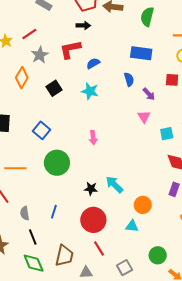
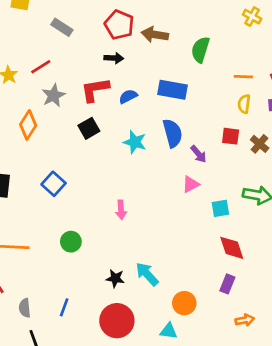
blue rectangle: (141, 53) -> (172, 90), moved
blue semicircle: (93, 63) -> (128, 96), moved
blue semicircle: (129, 79) -> (173, 133), size x1.5
black square: (54, 88) -> (89, 128), moved
cyan star: (90, 91) -> (135, 142), moved
pink triangle: (144, 117) -> (191, 184), turned 32
blue square: (42, 130) -> (54, 184), moved
green circle: (57, 163) -> (71, 242), size x0.6

